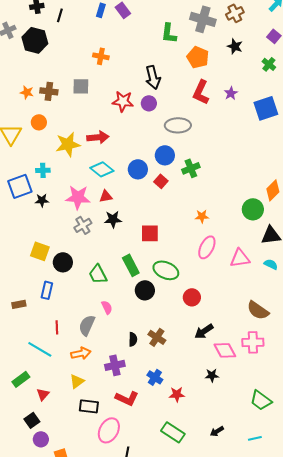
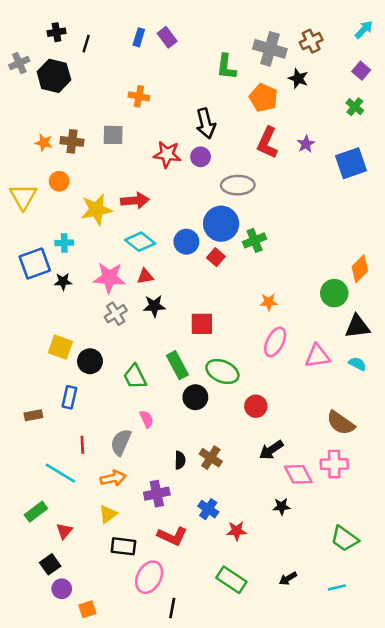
black star: (235, 46) -> (298, 78), moved
blue circle: (165, 155) -> (221, 224), size x1.4

